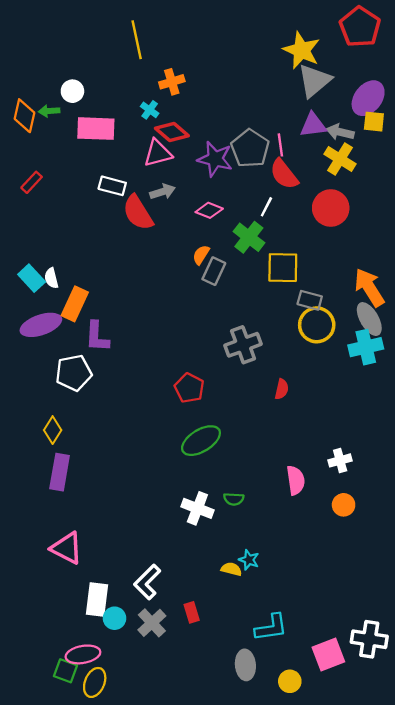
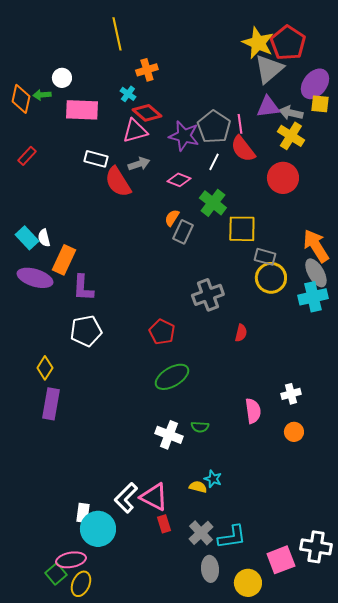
red pentagon: (360, 27) -> (288, 43), moved
white line: (266, 207) -> (214, 162), moved
purple ellipse: (41, 325) -> (35, 278), turned 36
white pentagon: (74, 373) -> (86, 331), moved
pink triangle: (67, 548) -> (154, 497), moved
white rectangle: (97, 599) -> (83, 513), size x0.7
cyan circle: (115, 618) -> (98, 529), size x1.8
gray cross: (152, 623) -> (201, 533), moved
green square: (65, 671) -> (56, 574), turned 30
yellow circle: (290, 681) -> (248, 583), size x1.4

